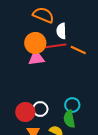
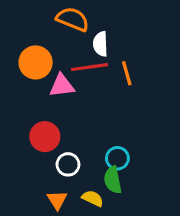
orange circle: (35, 43) -> (36, 62), moved
orange line: (78, 50) -> (127, 73), turned 49
red circle: (25, 112) -> (45, 137), moved

